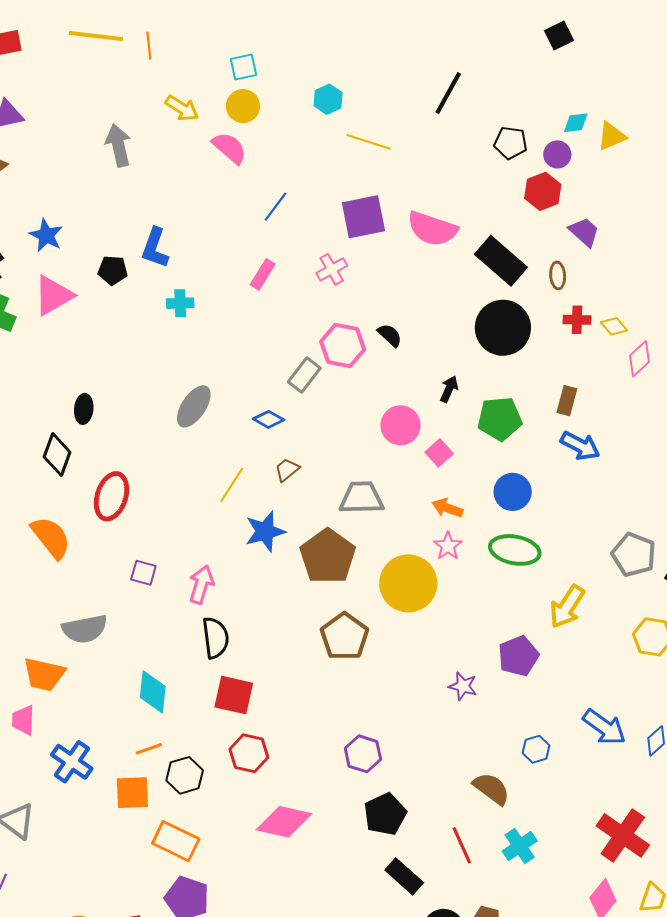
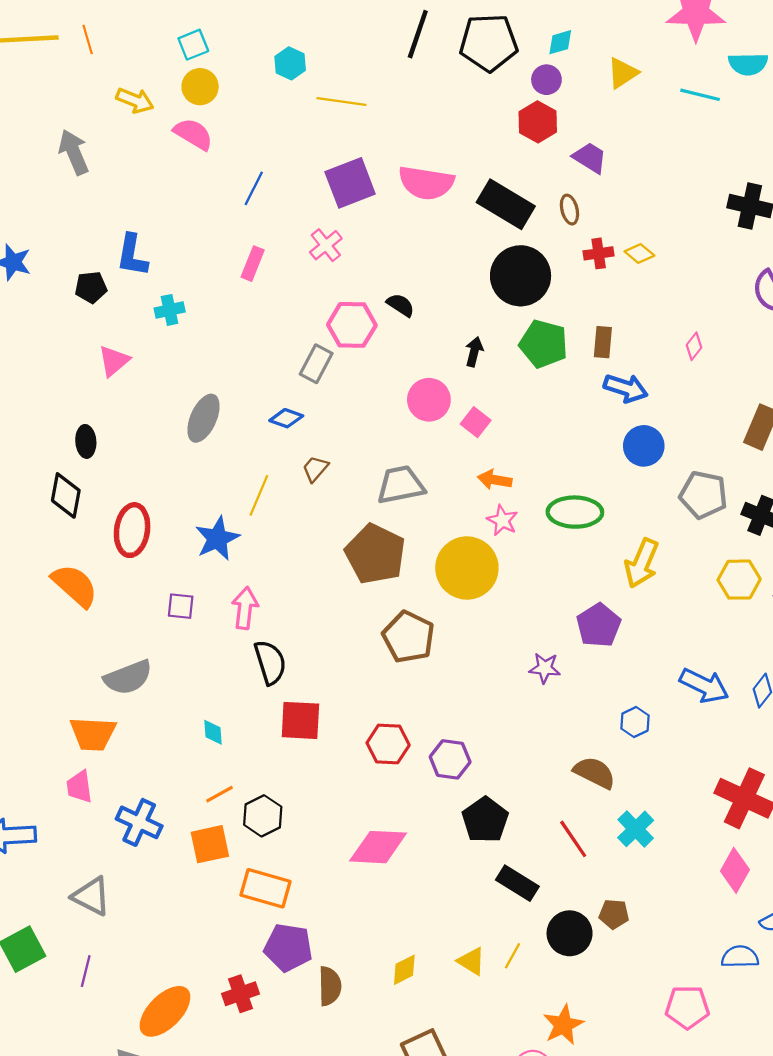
yellow triangle: (612, 136) -> (623, 73), moved
black pentagon: (510, 143) -> (489, 43), moved, size x1.6
pink triangle: (53, 295) -> (114, 361), moved, size x0.7
pink diamond: (639, 359) -> (694, 346), moved, size x0.7
green pentagon: (500, 419) -> (544, 344), moved, turned 30
blue circle: (513, 492) -> (644, 446), moved
blue star: (265, 531) -> (217, 538), moved
cyan diamond: (153, 692) -> (213, 732), size x0.6
red hexagon: (249, 753) -> (388, 744), moved

